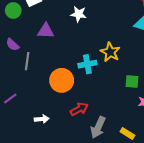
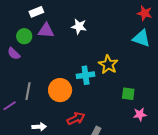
green circle: (13, 10) -> (24, 36), moved
purple triangle: (46, 31) -> (46, 30), moved
gray line: (27, 61) -> (28, 91), moved

